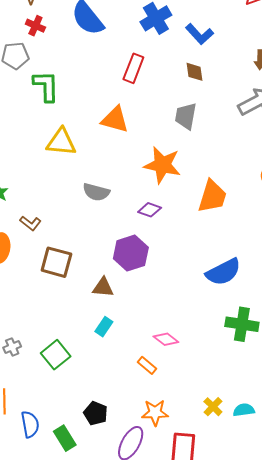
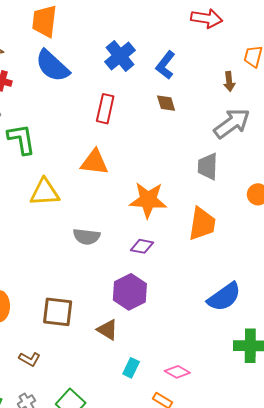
blue L-shape: (200, 34) -> (165, 65), turned 88
gray trapezoid: (186, 116) -> (208, 166), moved
brown L-shape: (30, 223) -> (30, 359), moved
brown triangle: (103, 287) -> (107, 330), turned 35
cyan rectangle: (104, 327) -> (131, 368), moved

